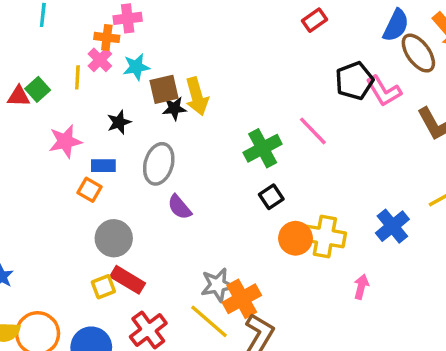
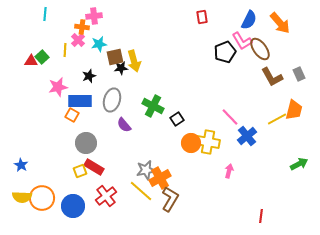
red rectangle: (315, 20) -> (202, 17), turned -64
brown ellipse: (418, 53) -> (260, 49), moved
pink L-shape: (384, 91) -> (242, 41), moved
pink line: (313, 131) -> (230, 117), moved
green cross: (263, 148) -> (153, 106), moved, turned -35
blue rectangle: (103, 166) -> (80, 101), size x1.6

